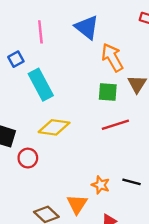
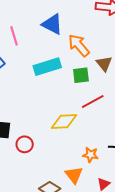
cyan rectangle: (41, 85) -> (47, 67), moved, turned -68
yellow diamond: (54, 127) -> (64, 122), moved

